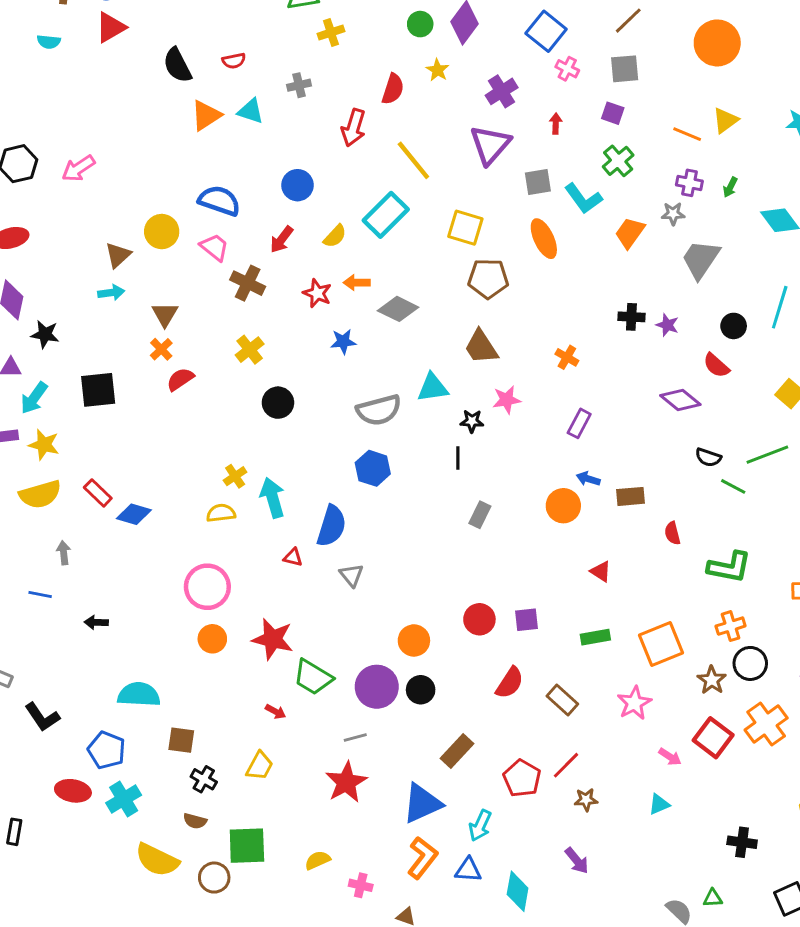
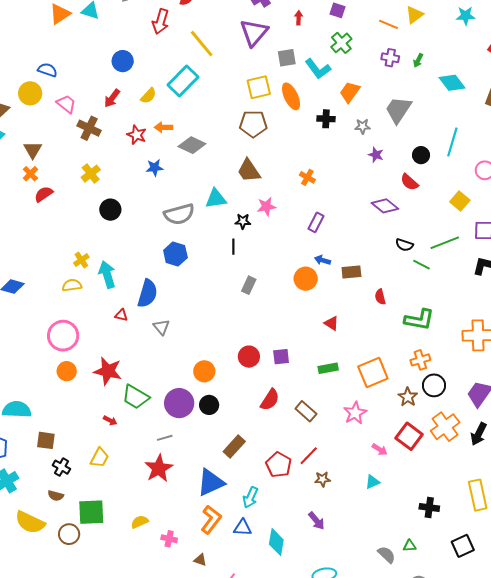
blue semicircle: (219, 201) -> (47, 70), moved, size x0.7
gray star: (673, 214) -> (362, 126), moved
yellow square: (465, 228) -> (259, 87), moved, turned -30
black cross: (631, 317) -> (326, 119), moved

